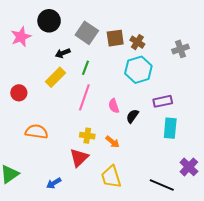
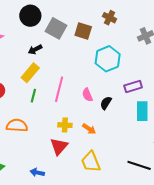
black circle: (49, 21) -> (30, 16), moved
brown square: (115, 38) -> (83, 31), turned 30
brown cross: (137, 42) -> (110, 18), moved
green line: (85, 68) -> (33, 96), moved
blue arrow: (54, 183) -> (37, 173), turned 48

